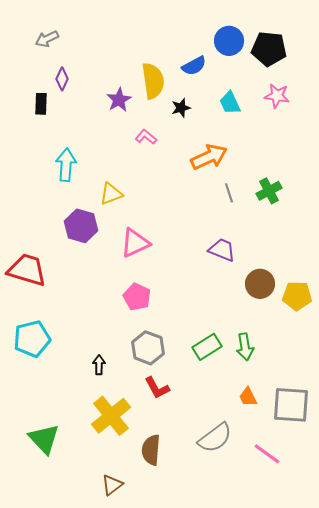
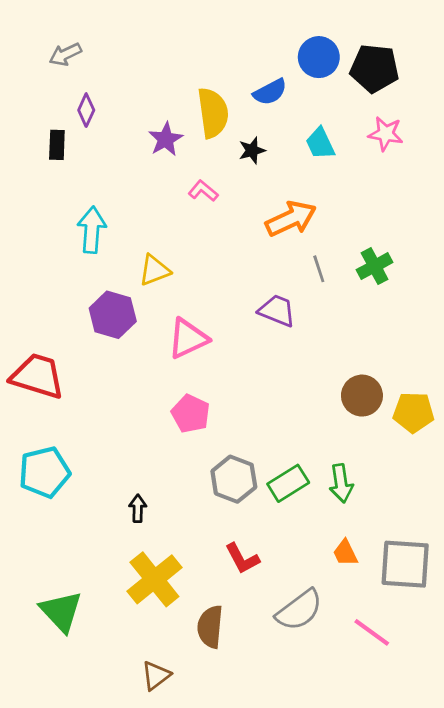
purple trapezoid: (222, 250) -> (277, 311), moved
gray hexagon: (148, 348) -> (234, 479), moved
red L-shape: (157, 388) -> (242, 559), moved

